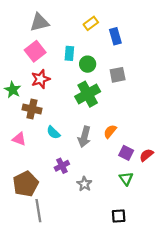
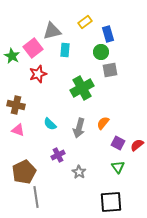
gray triangle: (39, 22) -> (52, 31), moved
green circle: (88, 64) -> (101, 52), moved
green star: (13, 90) -> (12, 56), moved
brown cross: (32, 109) -> (16, 105), moved
black square: (119, 216) -> (111, 202), size x1.6

